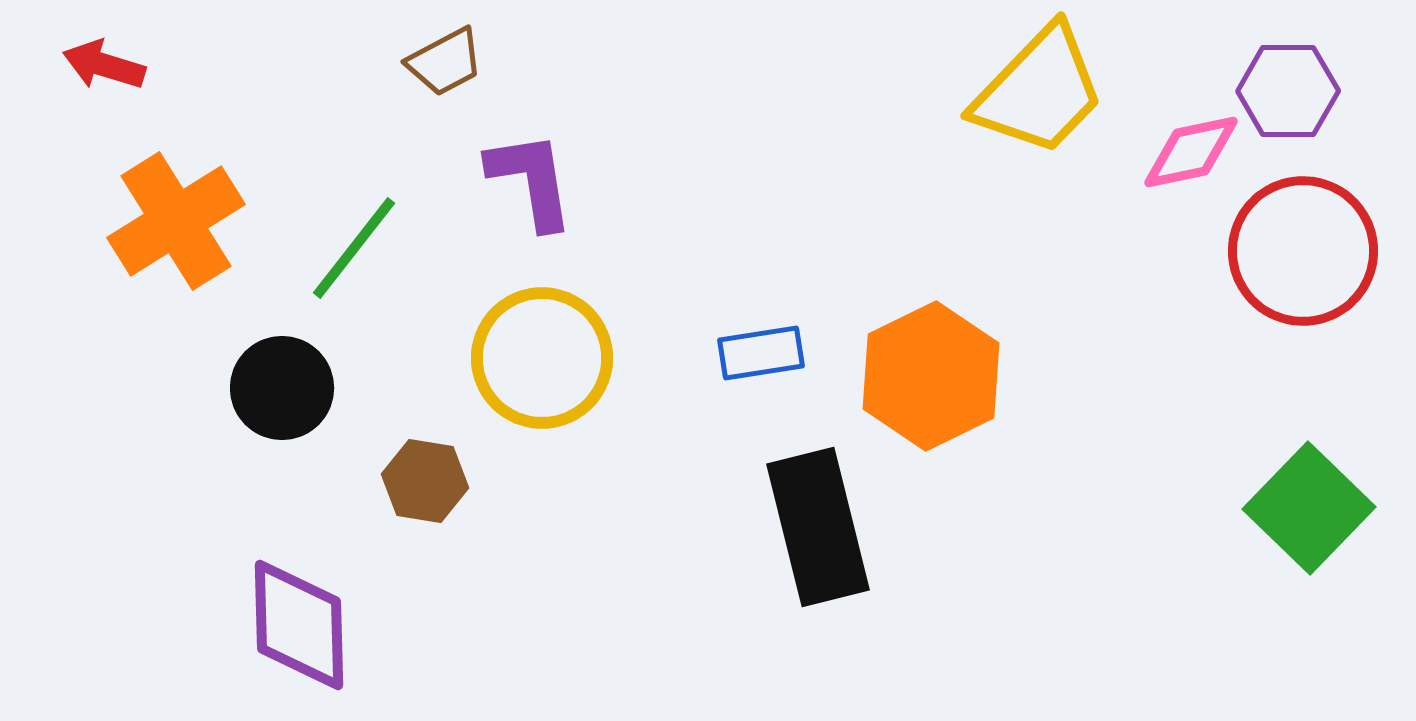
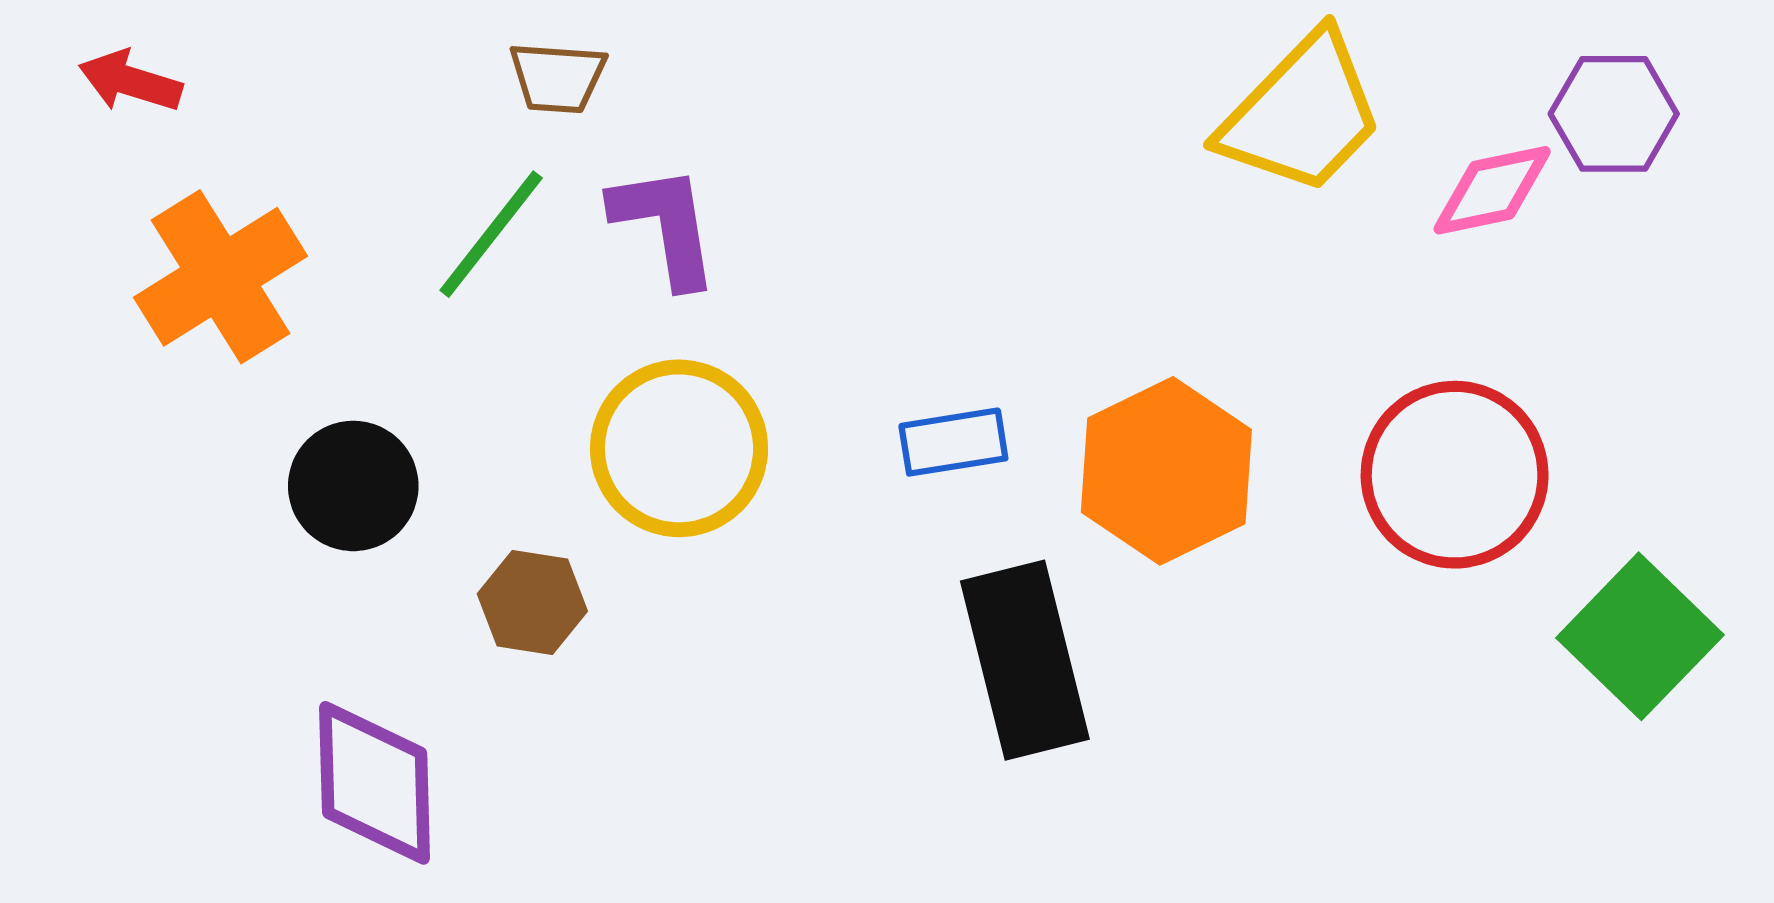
brown trapezoid: (445, 62) -> (557, 78), turned 32
green line: (354, 248) -> (491, 234), moved
red circle: (1303, 251) -> (1455, 475), moved

